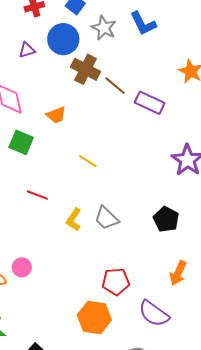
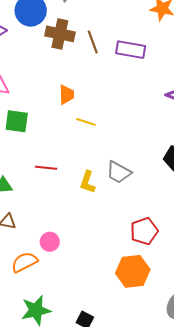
brown line: (115, 86) -> (93, 42), turned 45
orange trapezoid: (56, 115) -> (66, 95), moved, turned -55

